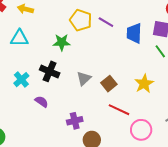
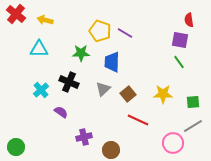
blue trapezoid: (134, 33) -> (112, 62), moved
yellow star: (144, 84) -> (163, 94), turned 30
purple cross: (75, 121) -> (84, 137), moved
pink circle: (141, 130) -> (173, 143), moved

